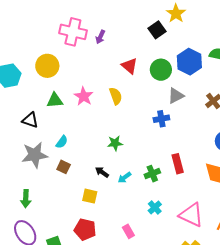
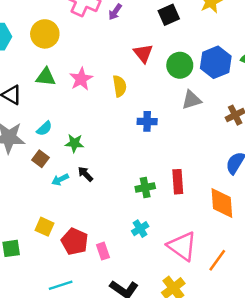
black square: (157, 30) -> (169, 15), moved
blue cross: (161, 119) -> (147, 121), moved
green star: (115, 143) -> (74, 143), moved
cyan arrow: (124, 178) -> (60, 180), moved
yellow square: (90, 196) -> (44, 227), moved
red pentagon: (85, 230) -> (75, 241), moved

